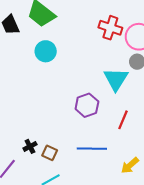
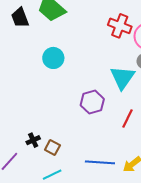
cyan circle: (46, 51) -> (53, 58), moved
blue line: (92, 149) -> (100, 162), moved

